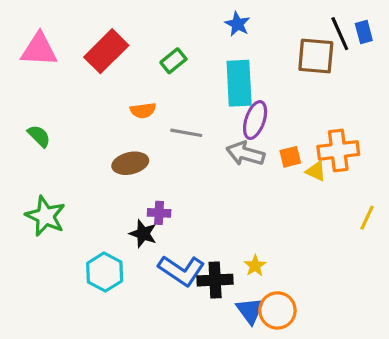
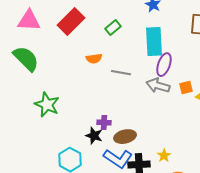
green semicircle: (39, 136) -> (26, 59), moved, size x1.8
brown ellipse: (130, 163) -> (125, 137), moved
green star: (45, 216) -> (47, 105), moved

